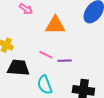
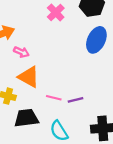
orange triangle: (55, 25) -> (29, 77), moved, turned 40

